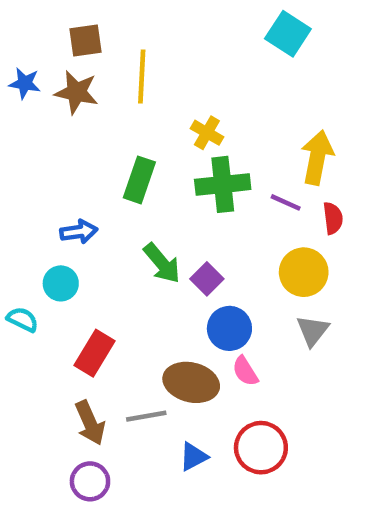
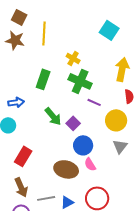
cyan square: (288, 34) -> (109, 30), moved
brown square: (85, 40) -> (19, 17), turned 35
green cross: (223, 184) -> (80, 81), turned 30
purple line: (286, 202) -> (94, 102), moved
gray line: (146, 416) -> (46, 198), moved

